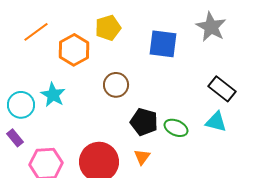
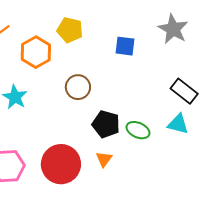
yellow pentagon: (108, 28) -> (70, 30), turned 30
blue square: (163, 44) -> (125, 46), size x0.7

